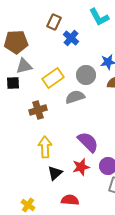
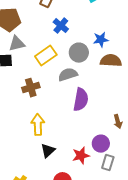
blue cross: (71, 38) -> (61, 26), moved
purple semicircle: (88, 142) -> (81, 100), moved, turned 55
red star: (81, 167) -> (81, 156), moved

